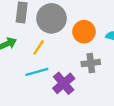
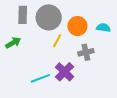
yellow line: (39, 47) -> (57, 41), moved
cyan line: (37, 72) -> (40, 78), moved

